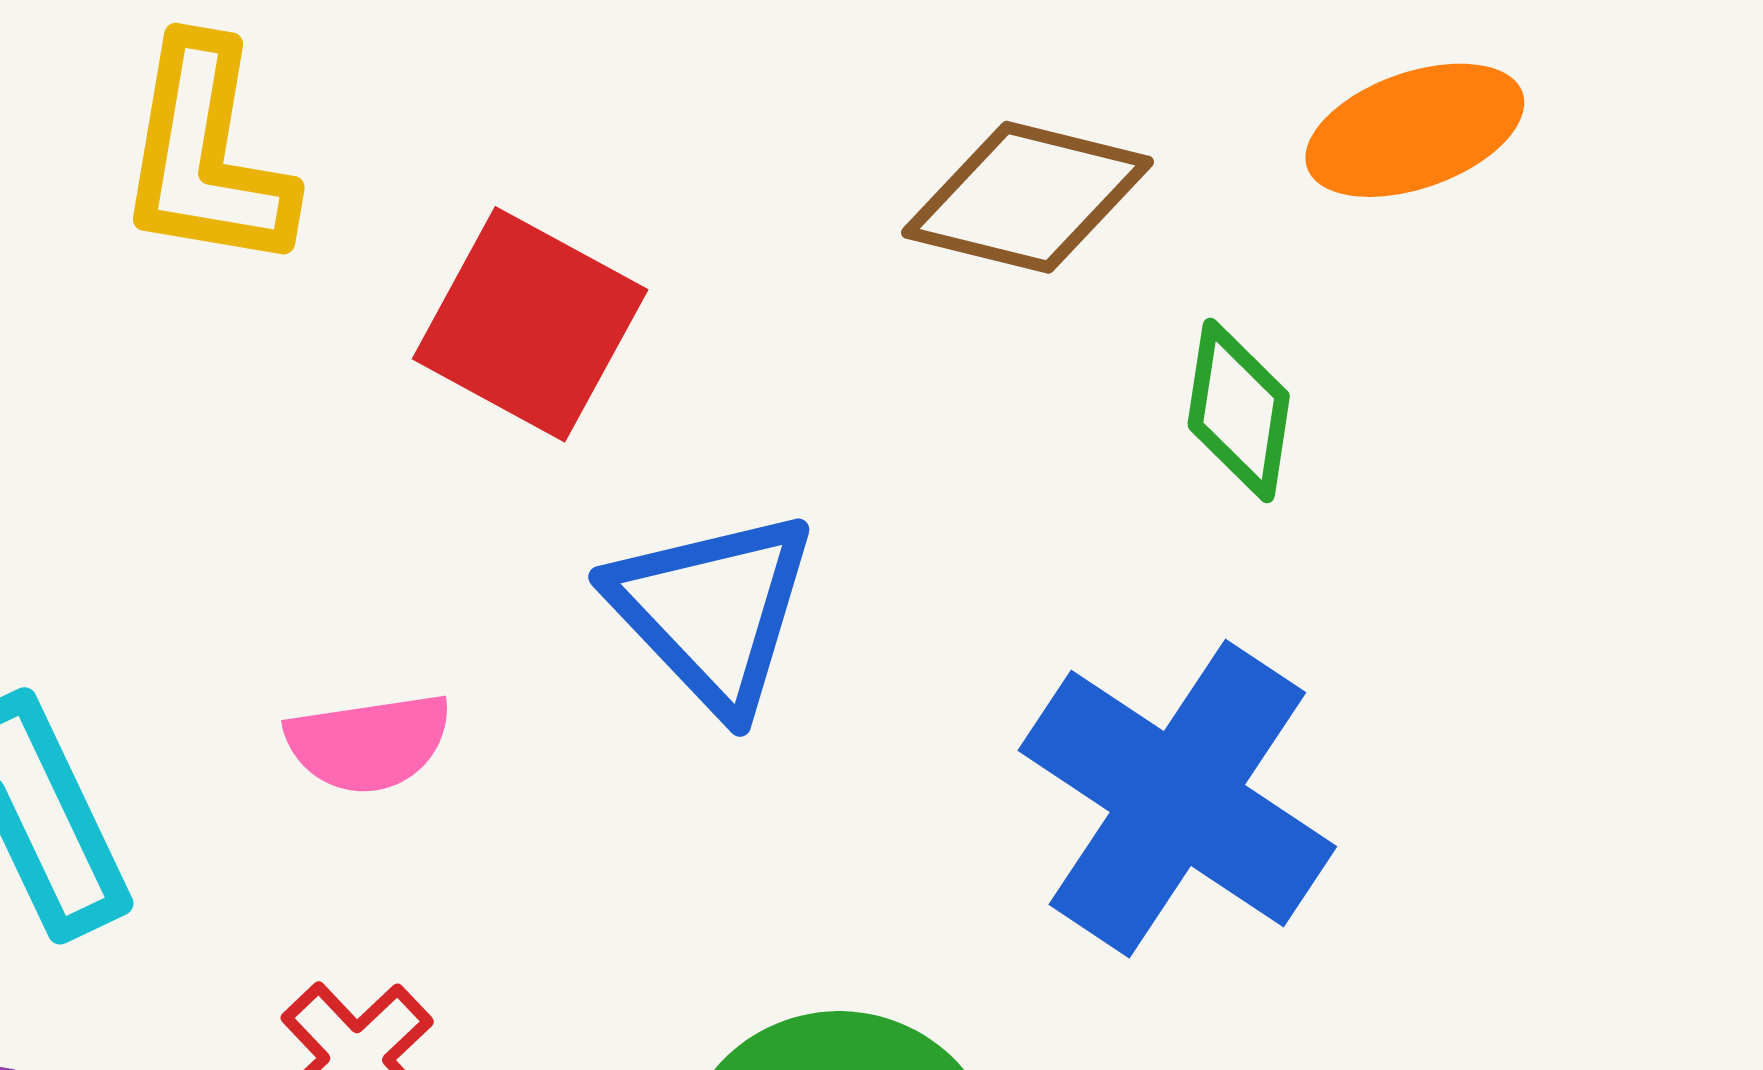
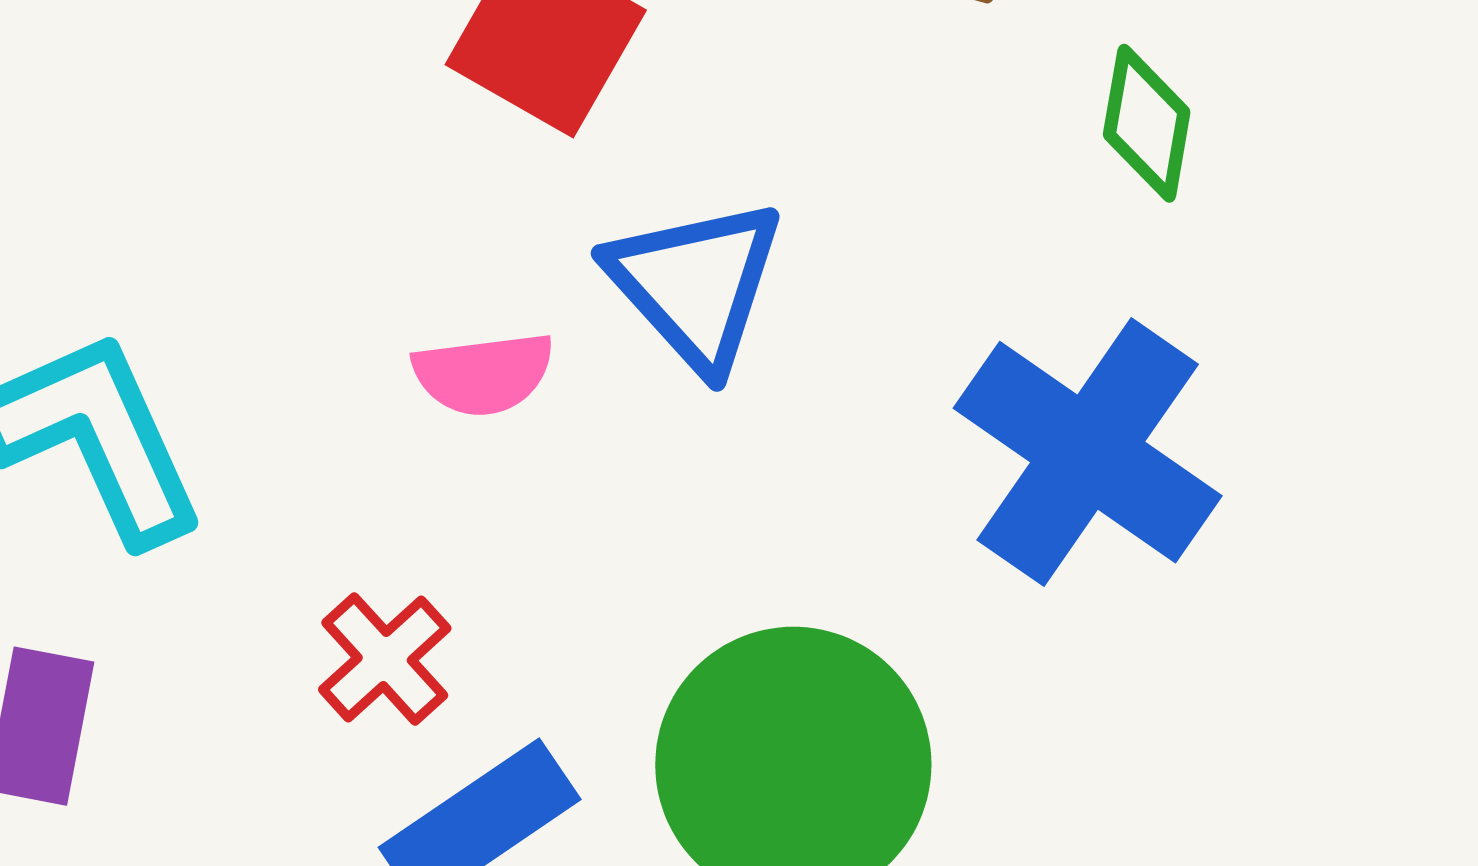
pink semicircle: (369, 743) -> (484, 374), moved

